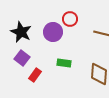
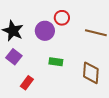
red rectangle: (35, 75) -> (27, 83), moved

